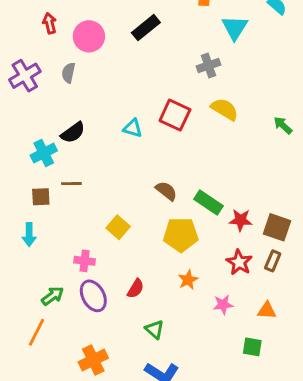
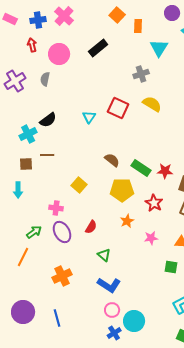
cyan triangle: (133, 128) -> (89, 117), turned 48
red star: (241, 220) -> (165, 171), moved
red star: (239, 262) -> (154, 203), moved

